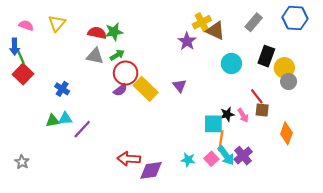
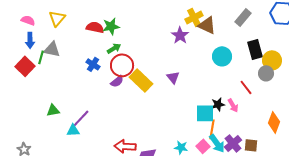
blue arrow: (14, 47) -> (30, 40), moved
gray triangle: (95, 56) -> (52, 49), moved
black rectangle: (266, 56) -> (255, 49), turned -36
green line: (21, 57) -> (41, 57), moved, turned 40
gray circle: (289, 81) -> (266, 73), moved
blue cross: (62, 89) -> (93, 64), moved
brown square: (262, 110) -> (251, 145), moved
cyan triangle: (65, 119) -> (73, 130), moved

